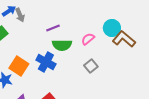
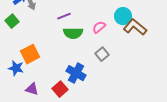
blue cross: (46, 62) -> (76, 73), moved
orange square: (19, 66) -> (30, 54), turned 30

